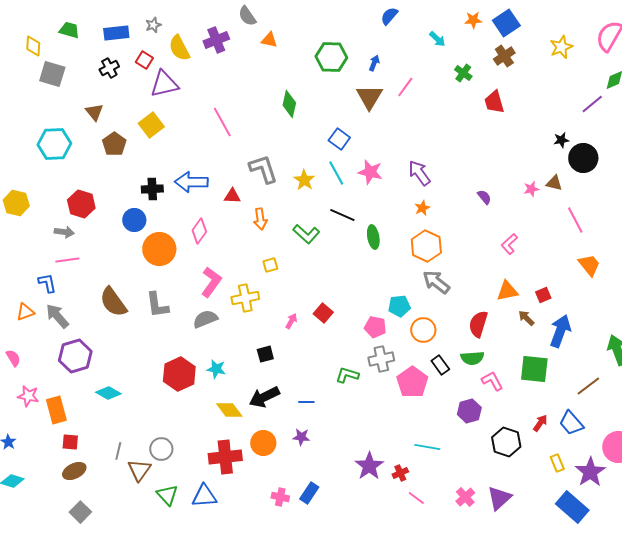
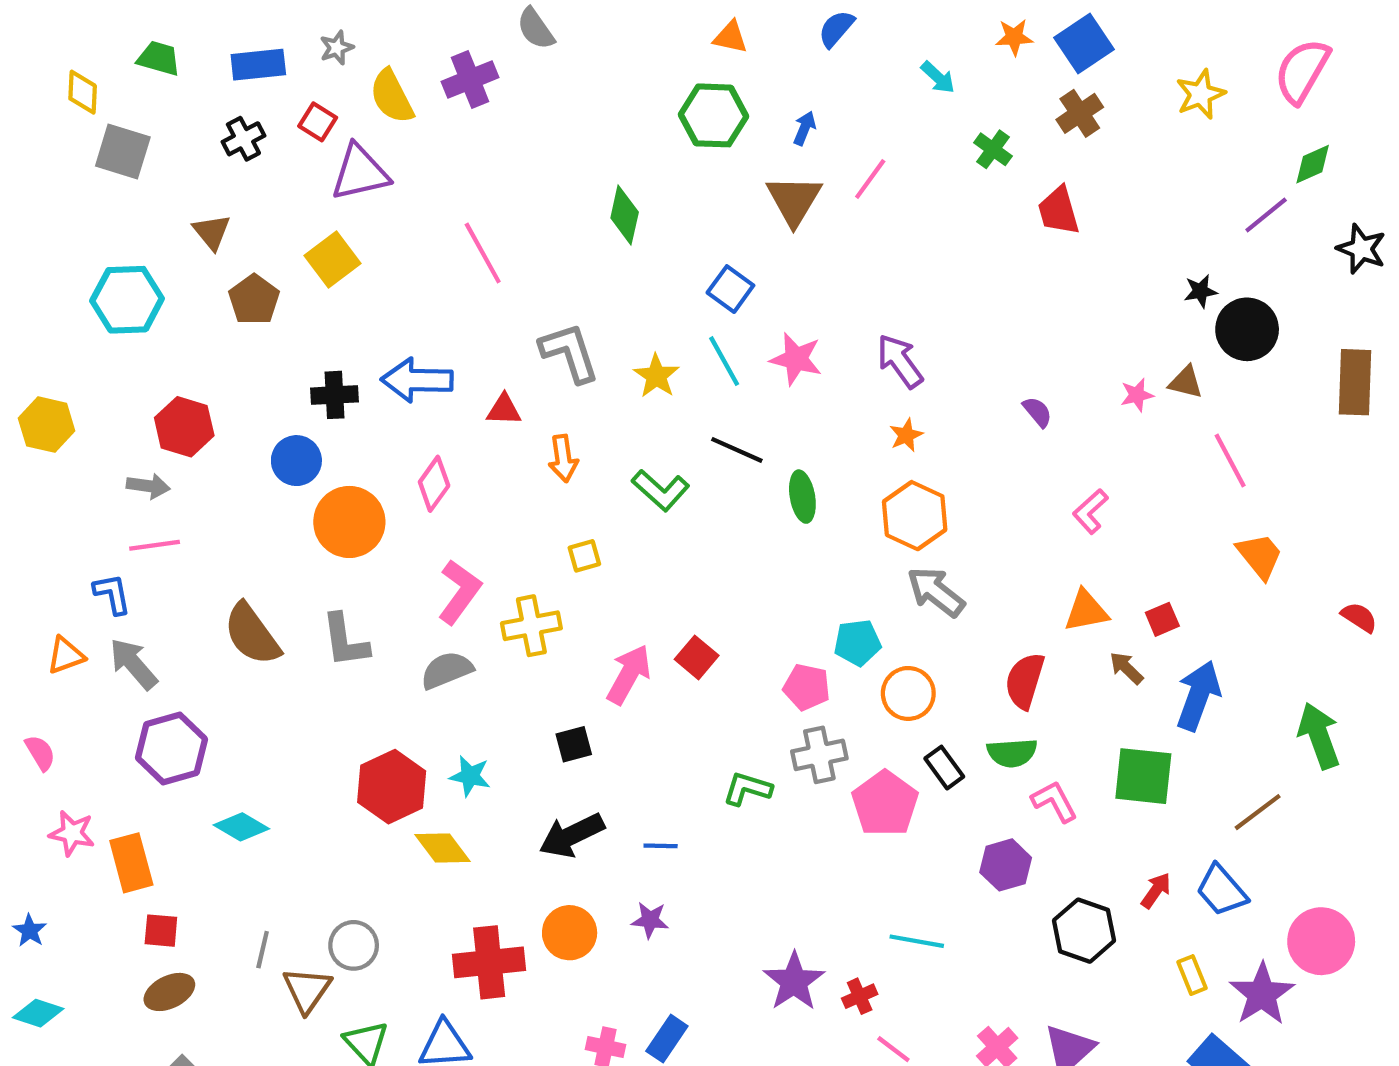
orange triangle: (269, 40) -> (730, 37), moved
pink arrow: (291, 321) -> (629, 674), size x1.8
yellow diamond: (229, 410) -> (442, 848), moved

